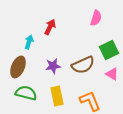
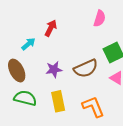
cyan arrow: (29, 42) -> (28, 44), turned 32
brown ellipse: (18, 67) -> (17, 71), turned -50

